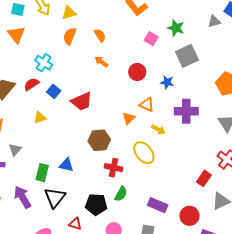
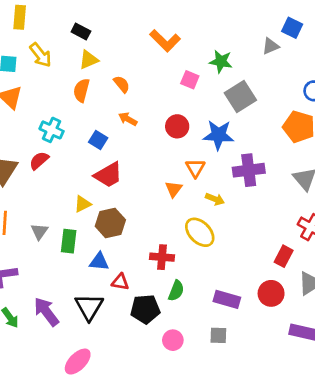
yellow triangle: (69, 13) -> (89, 60), moved
blue star: (167, 82) -> (218, 135), size x1.6
blue square: (54, 91) -> (98, 140), moved
orange triangle: (147, 105) -> (195, 168), turned 42
yellow triangle: (40, 118) -> (83, 204), moved
brown hexagon: (99, 140) -> (110, 223), moved
gray triangle: (15, 150) -> (39, 231), moved
green rectangle: (42, 173) -> (69, 241), moved
red circle: (189, 216) -> (271, 293), moved
red triangle: (75, 224) -> (120, 282), moved

